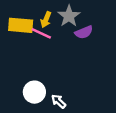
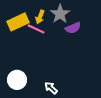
yellow rectangle: (21, 25) -> (18, 22), turned -30
white circle: (34, 92) -> (17, 80), moved

